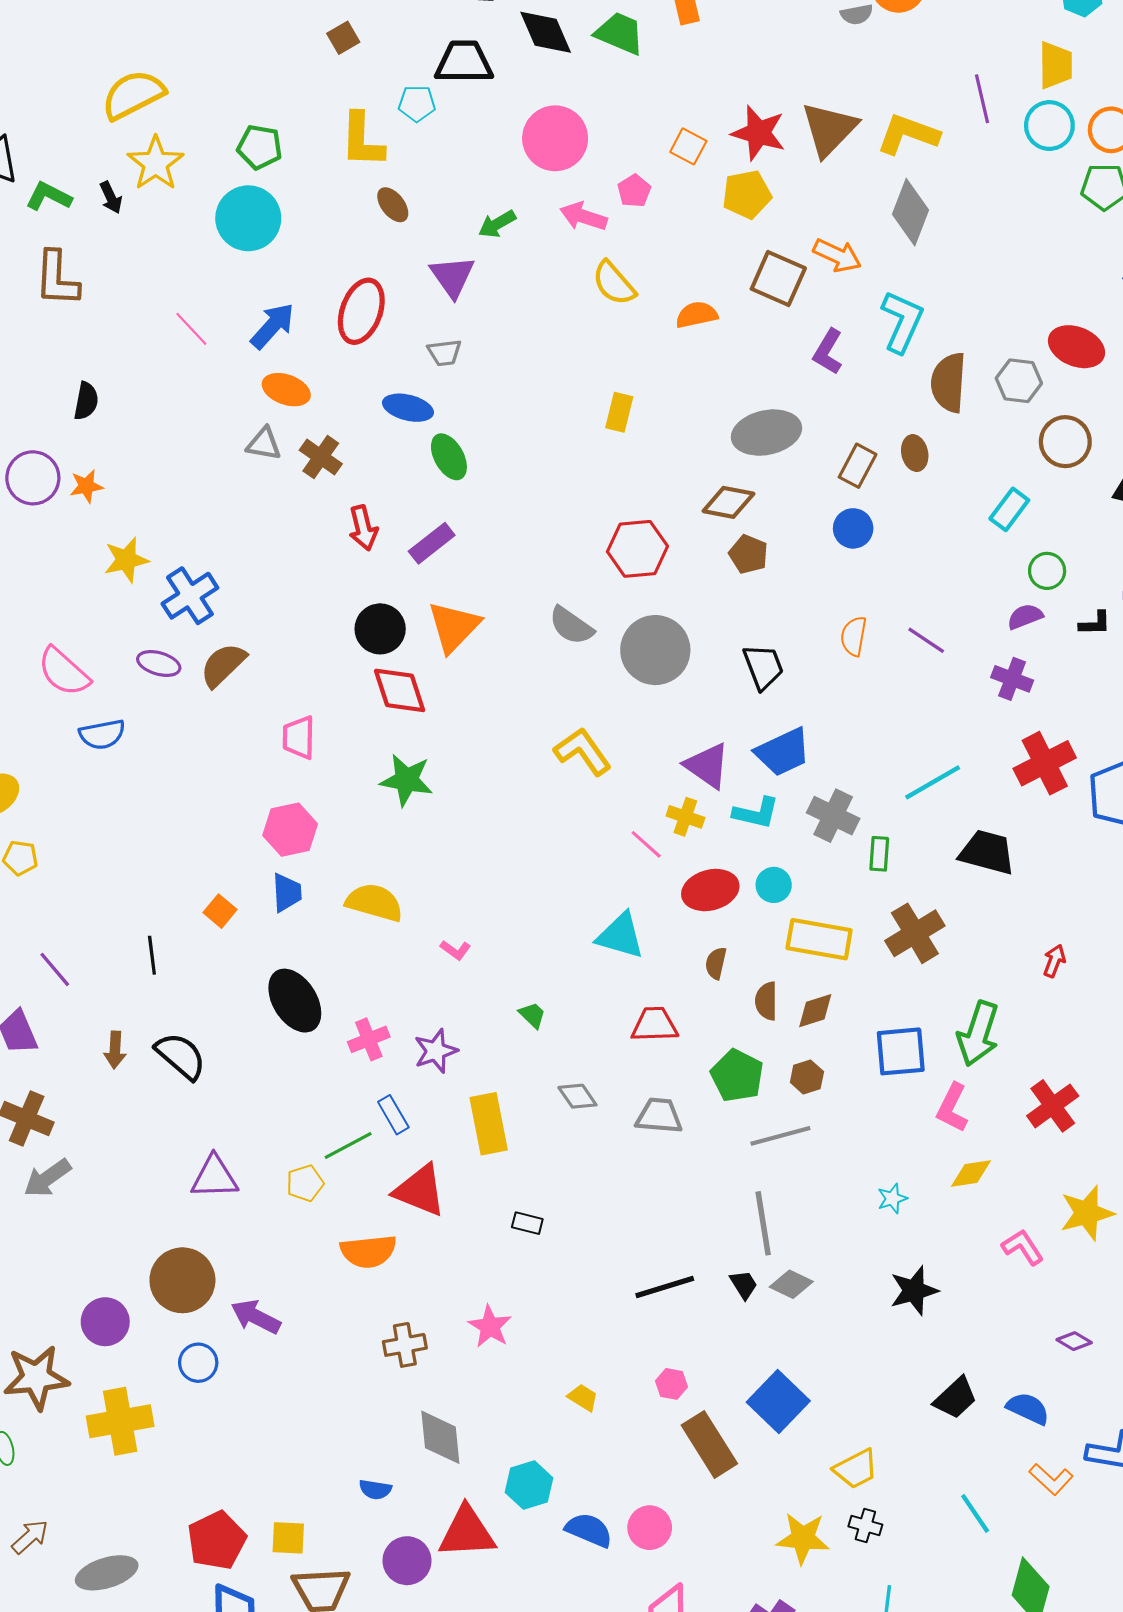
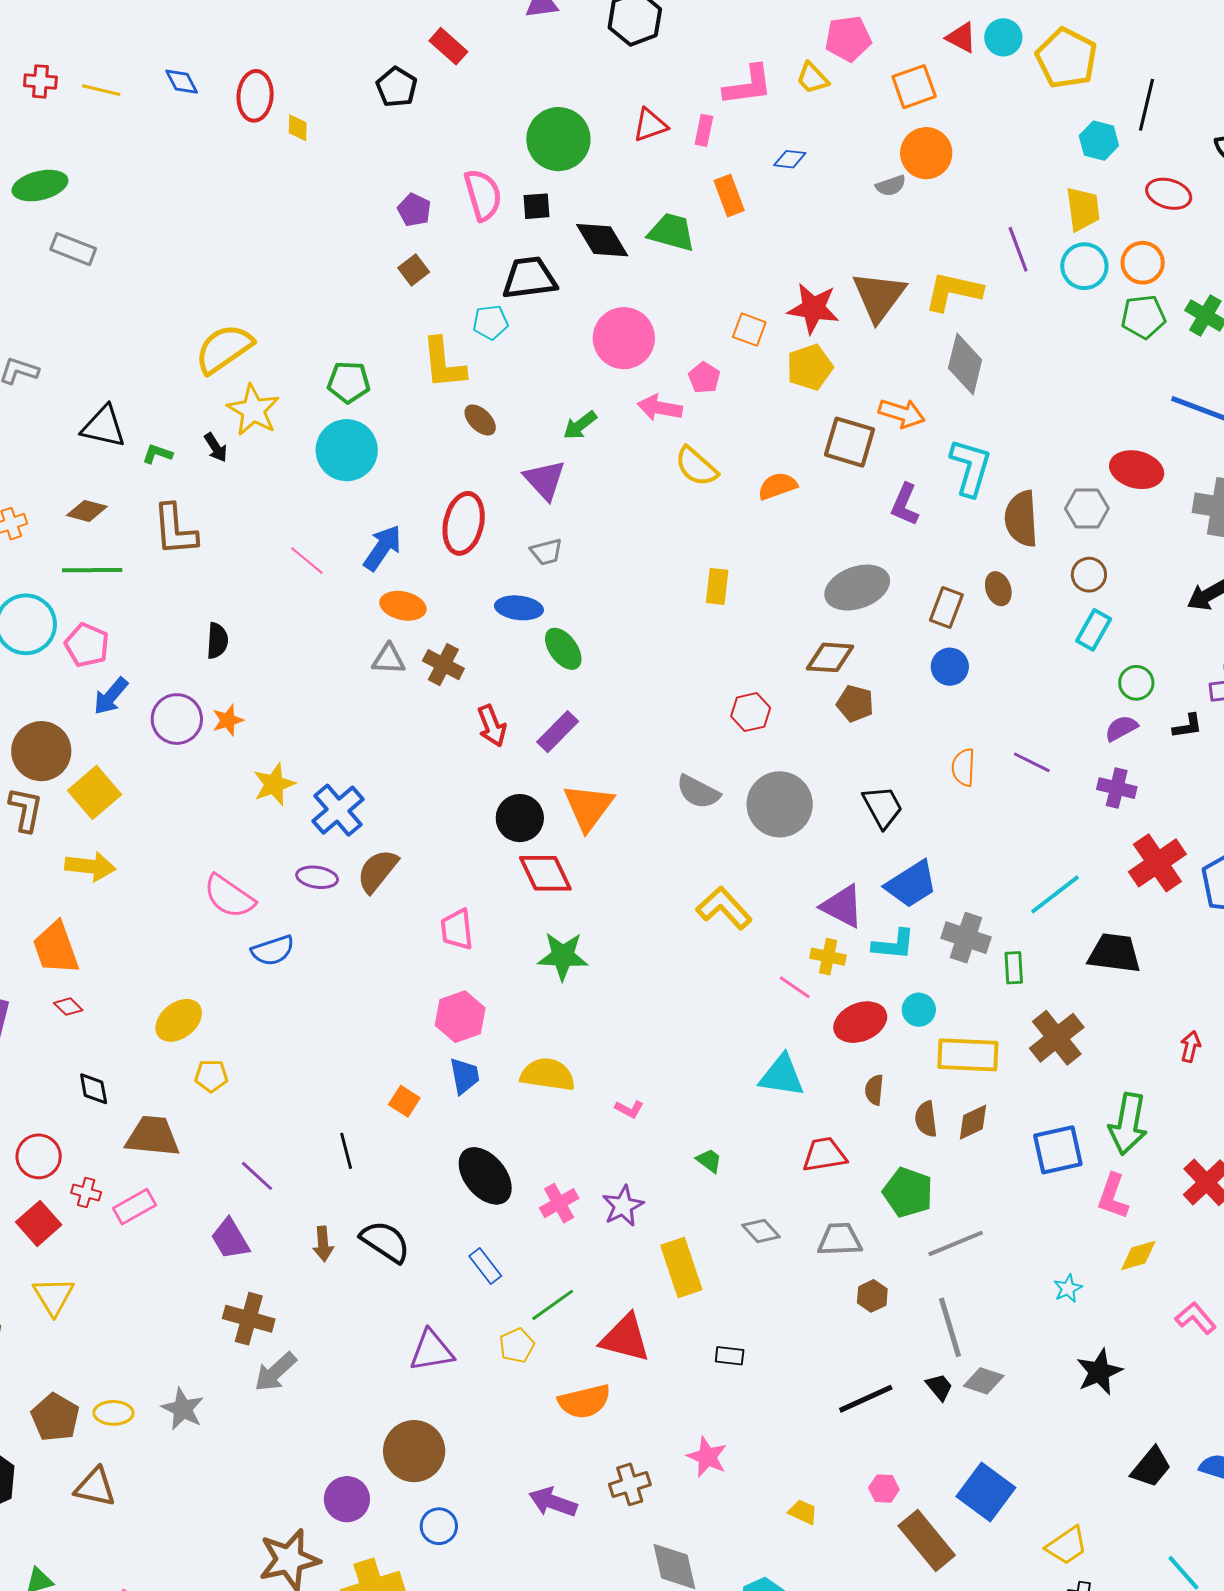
green L-shape: (49, 196) -> (157, 454), size x0.7
brown circle: (1065, 442) -> (1089, 575), moved, size x0.7
red hexagon: (637, 549) -> (751, 712), size x0.7
brown hexagon: (807, 1077) -> (872, 1296), moved
blue rectangle: (393, 1115) -> (485, 1266), moved
purple arrow: (256, 1317) -> (553, 1502), moved

